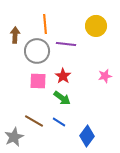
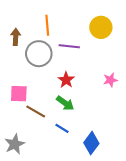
pink square: (38, 81) -> (19, 94), moved
brown line: (34, 121) -> (36, 112), moved

